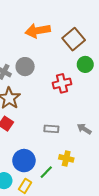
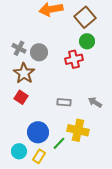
green circle: (85, 64) -> (87, 41), moved
gray circle: (25, 67) -> (39, 52), moved
yellow cross: (66, 158) -> (78, 130), size x1.5

